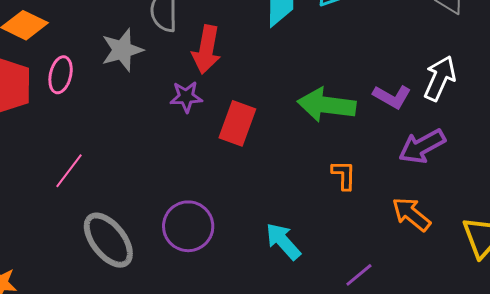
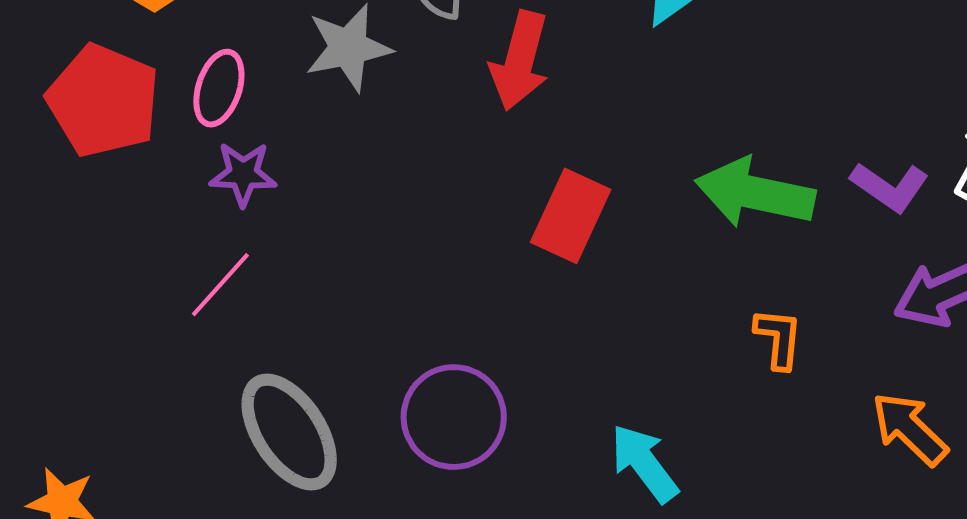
purple star: (186, 97) -> (243, 174), moved

